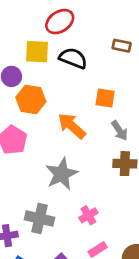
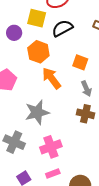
black semicircle: (73, 58) -> (62, 28), turned -60
orange hexagon: (31, 100) -> (38, 52), moved
pink cross: (88, 215) -> (51, 147), size x1.5

